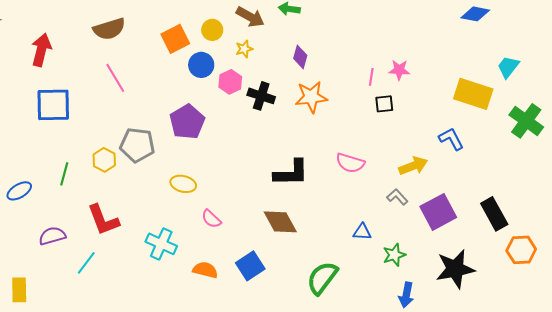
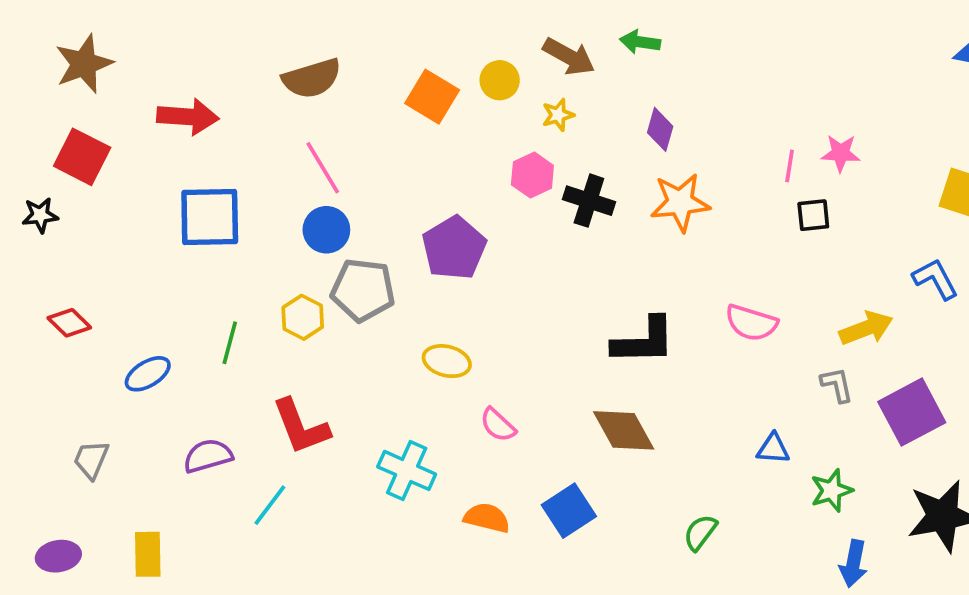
orange square: (175, 39) -> (432, 97), turned -32
red arrow: (41, 50) -> (188, 117), turned 80
blue circle: (201, 65) -> (326, 230), moved
gray L-shape: (397, 197) -> (837, 385), turned 30
green semicircle: (322, 278) -> (700, 532), size x0.6

